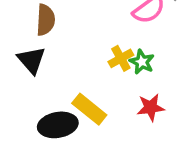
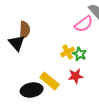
black triangle: (32, 60) -> (17, 43), moved
red star: (151, 107) -> (76, 76), moved

